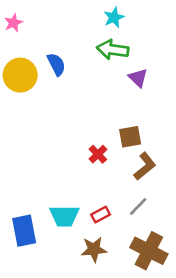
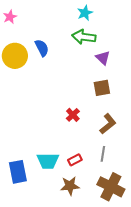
brown square: (130, 137) -> (102, 88), moved
gray line: (138, 206) -> (103, 154), turned -35

